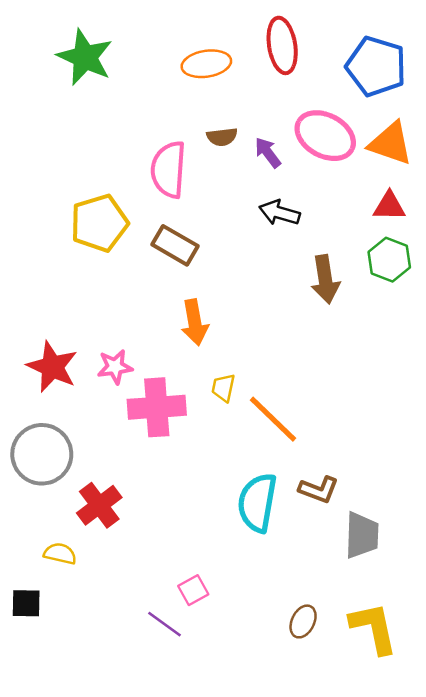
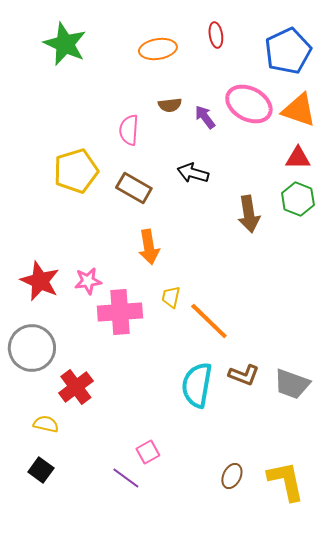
red ellipse: (282, 45) -> (216, 35), size x0.6
blue pentagon: (376, 66) -> (288, 51), turned 30
pink semicircle: (168, 170) -> (129, 130), size x0.7
black arrow: (280, 213) -> (193, 173), moved
gray trapezoid: (362, 535) -> (292, 384), moved, turned 108
black square: (26, 603) -> (41, 470), moved, turned 35

